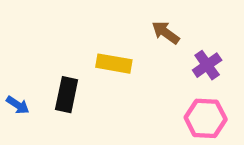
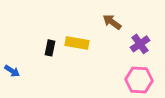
black rectangle: (67, 95) -> (50, 48), moved, size x0.7

